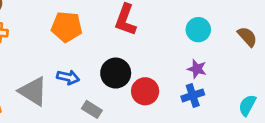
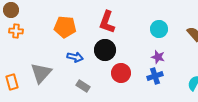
black circle: (116, 73) -> (105, 50), moved
blue arrow: (68, 77) -> (75, 57), moved
gray triangle: (33, 91) -> (41, 73), turned 40

